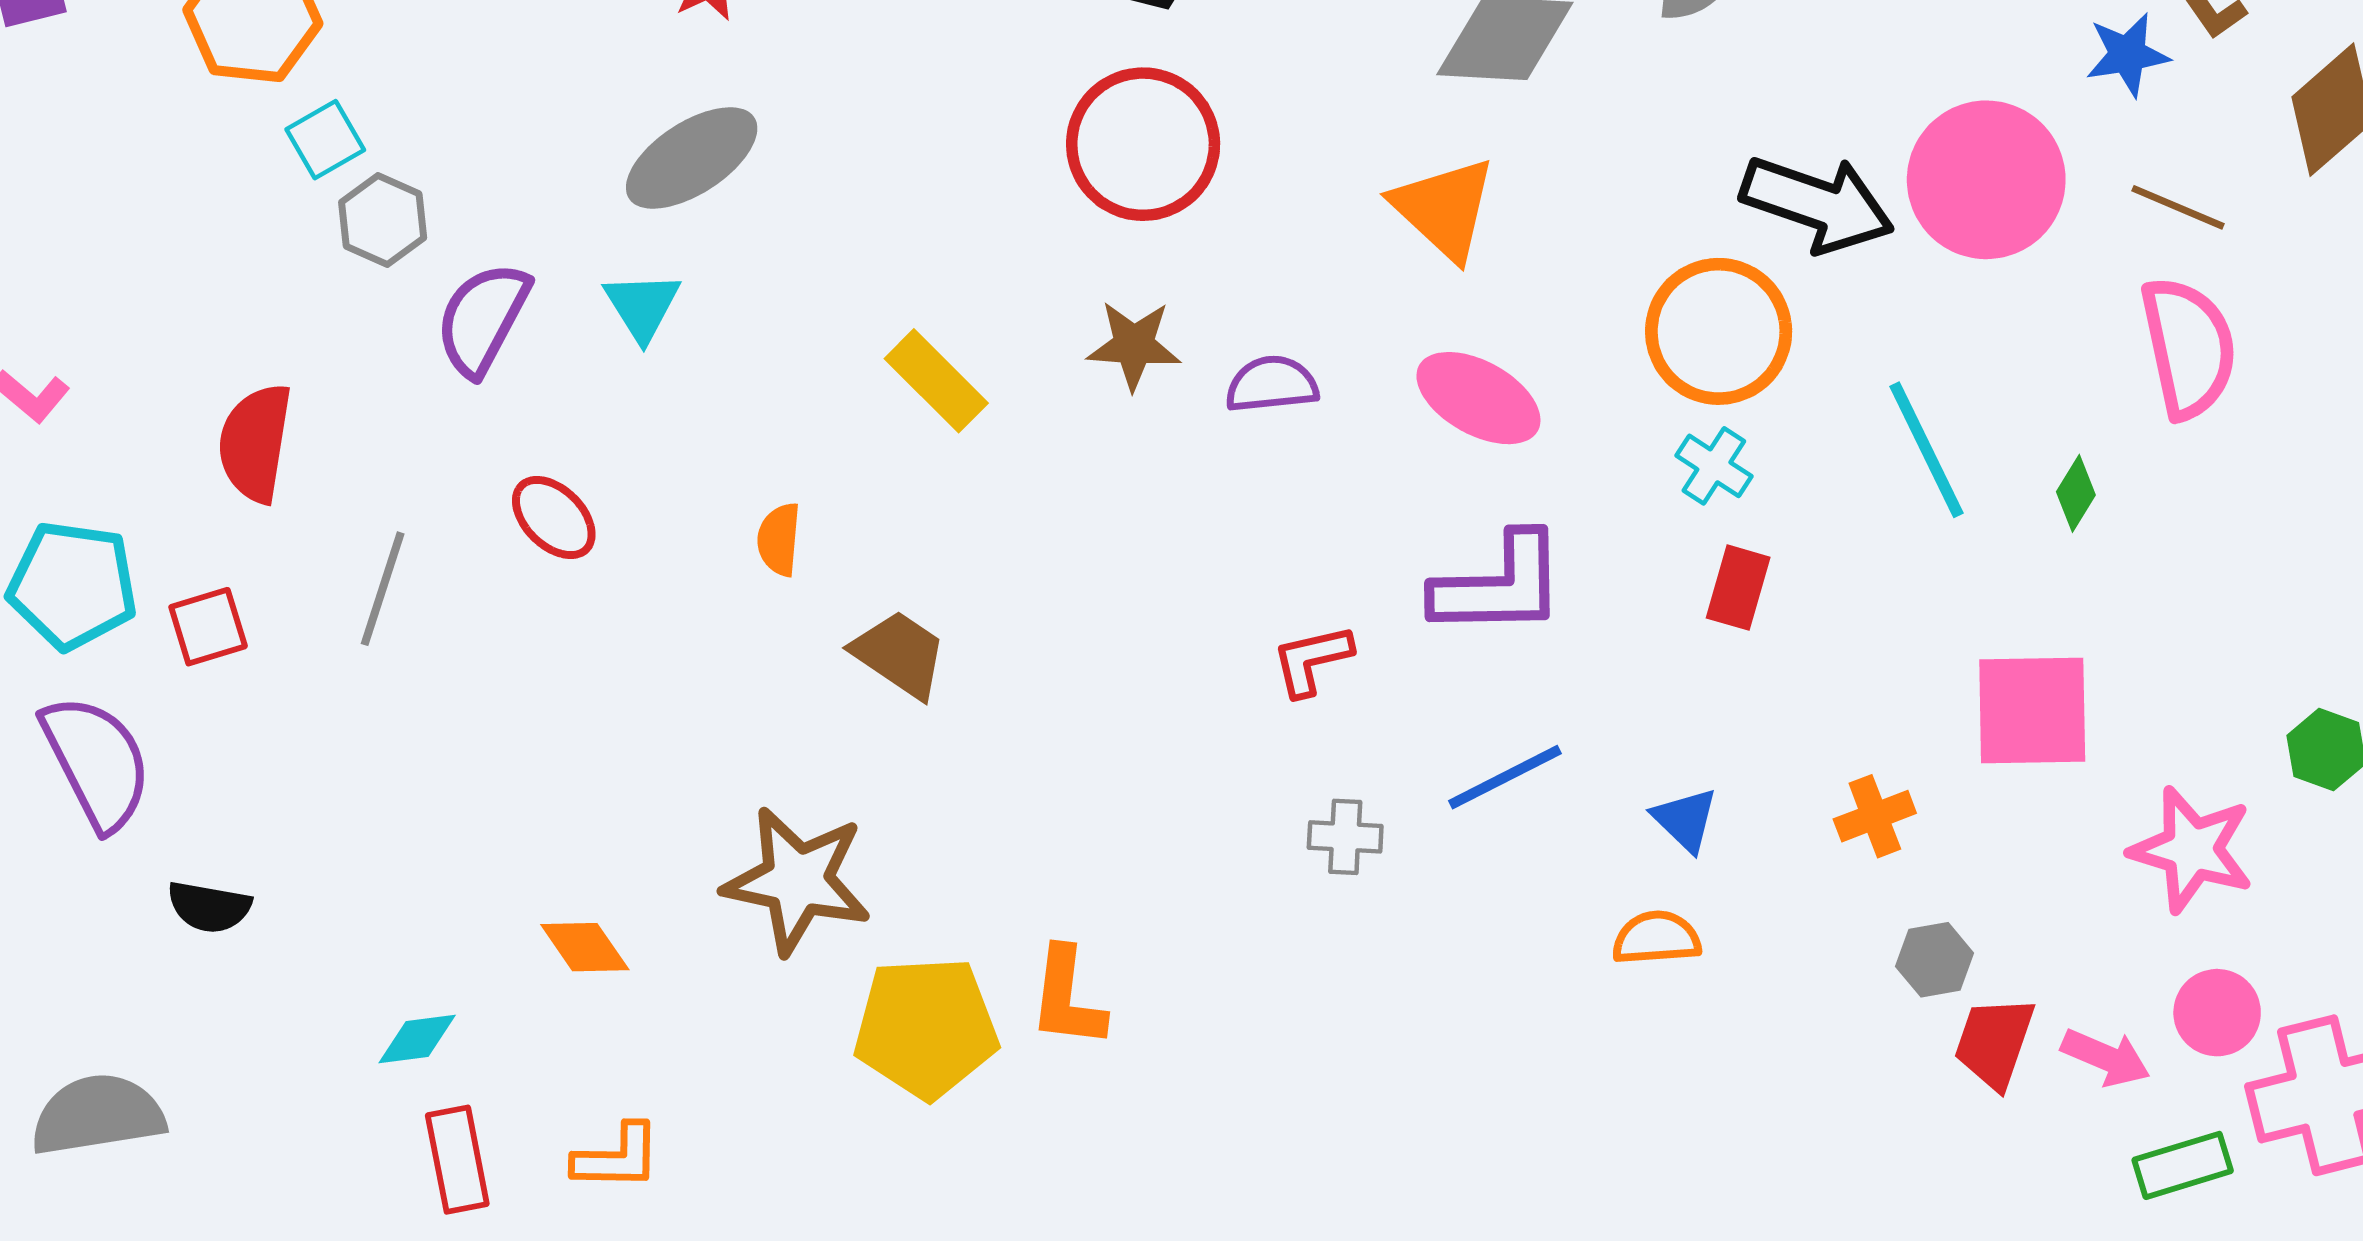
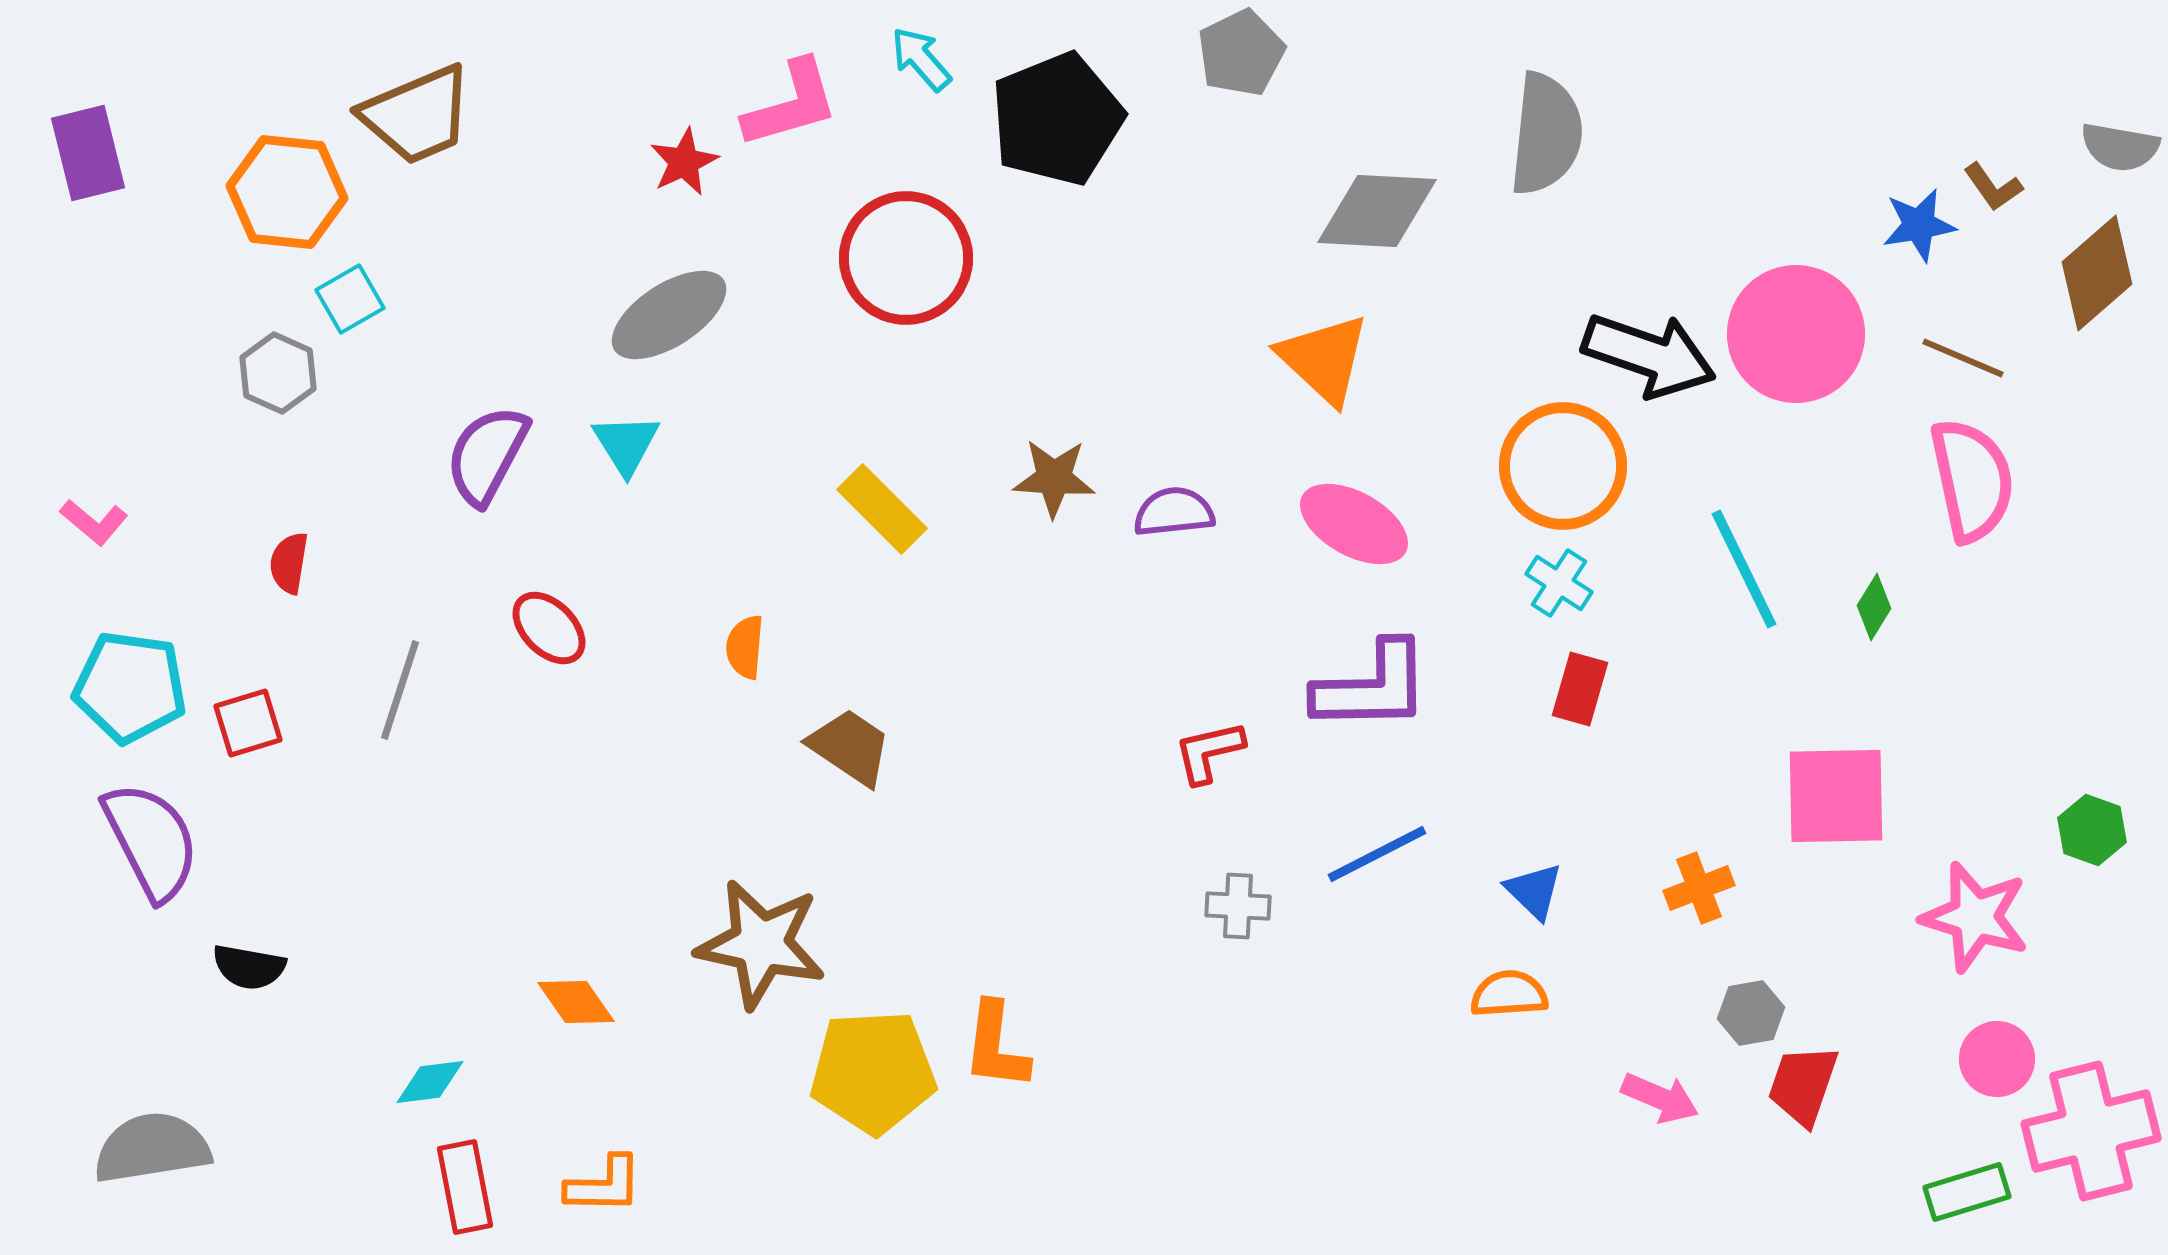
red circle: (1143, 144) -> (906, 258), moved
gray hexagon: (383, 220) -> (278, 373), moved
red semicircle: (255, 443) -> (289, 563), size x0.6
pink arrow: (2106, 1057) -> (1660, 1098), moved

